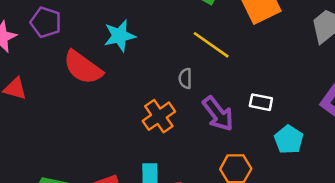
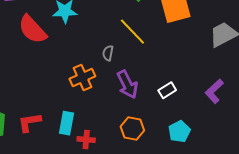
white rectangle: (261, 102) -> (167, 90), moved, turned -54
cyan pentagon: (289, 140) -> (179, 132), moved

